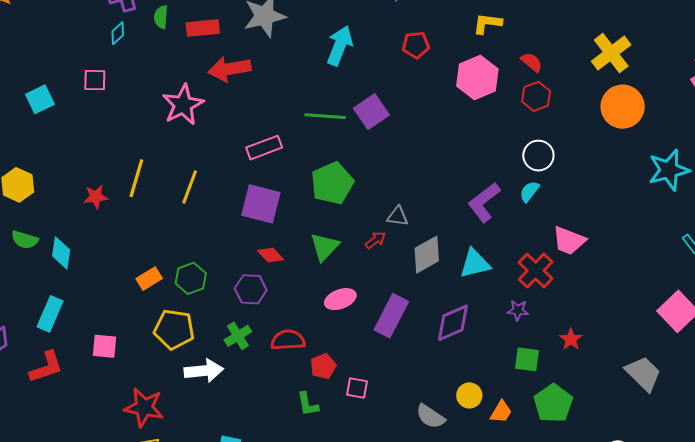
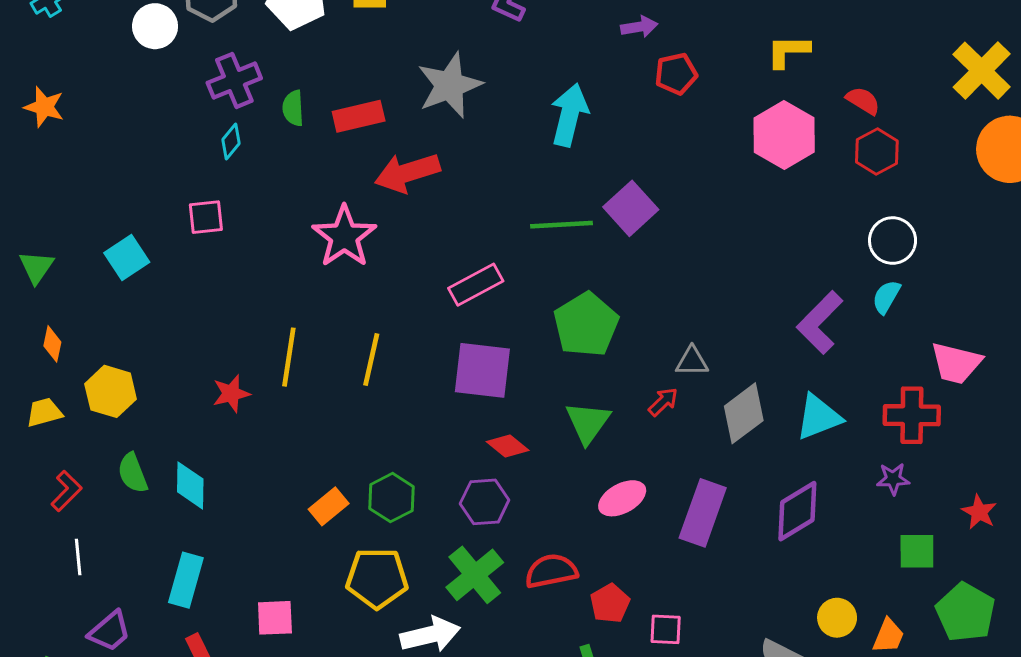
red pentagon: (416, 45) -> (676, 74), moved
green semicircle: (25, 240) -> (133, 473), turned 60
red cross: (536, 271) -> (912, 415), turned -36
green cross: (238, 336) -> (475, 575), size x1.4

